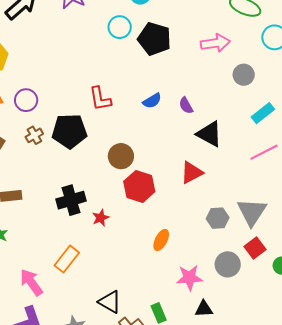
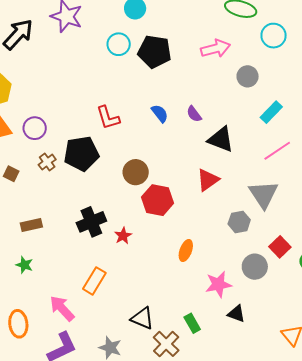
blue semicircle: (152, 101) -> (160, 113), turned -90
gray triangle: (252, 212) -> (264, 194), moved
black triangle: (204, 309) -> (236, 314), turned 30

